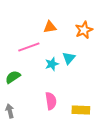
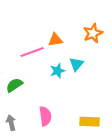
orange triangle: (50, 27) -> (55, 40), moved
pink semicircle: (51, 101) -> (45, 116), moved

